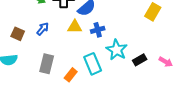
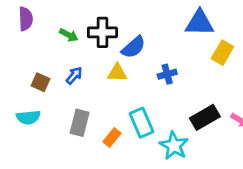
blue cross: (98, 30) -> (167, 74), moved
cyan star: (117, 50) -> (174, 146), moved
black rectangle: (140, 60) -> (205, 117), size x1.5

